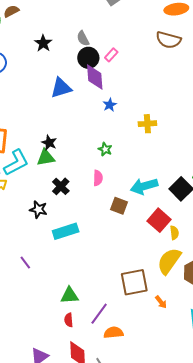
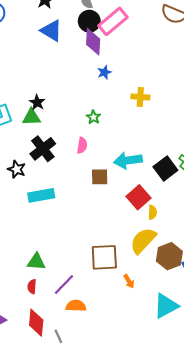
pink rectangle: (111, 55) -> (113, 21), size x2.0
blue triangle: (61, 88) -> (51, 31), moved, turned 40
black cross: (61, 186) -> (43, 149), size x1.4
brown square: (119, 206) -> (100, 177), turned -30

